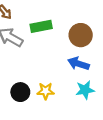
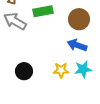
yellow star: (46, 91) -> (61, 70), moved

